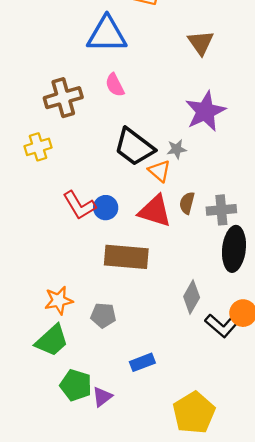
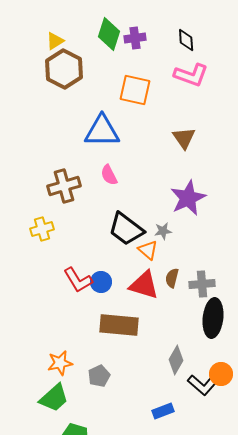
gray pentagon: (103, 315) -> (99, 376), turned -30
blue rectangle: (142, 362) -> (163, 411), moved

